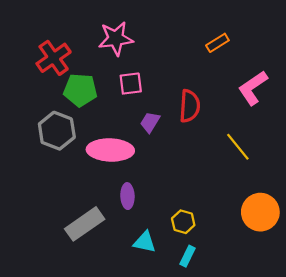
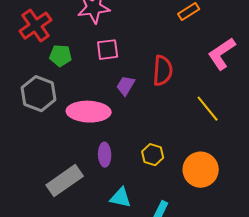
green pentagon: (80, 90) -> (61, 56), size x0.7
orange circle: (260, 212) -> (201, 170), moved
yellow hexagon: (183, 222) -> (153, 155), moved

